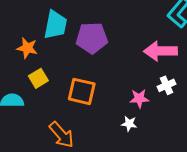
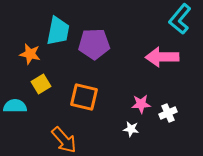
white cross: (167, 85) -> (168, 113), moved

